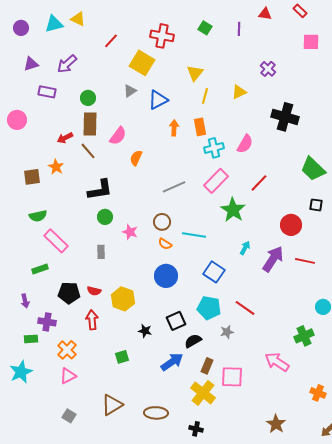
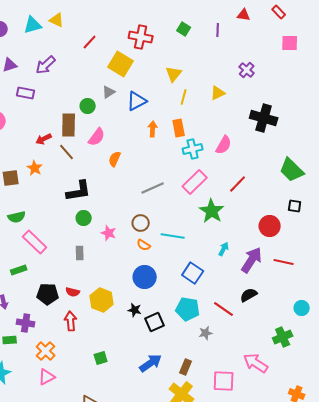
green circle: (88, 98) -> (88, 106), moved
black star: (145, 331) -> (135, 310), moved
black semicircle: (193, 341) -> (249, 295), moved
pink square: (232, 377) -> (224, 381), moved

